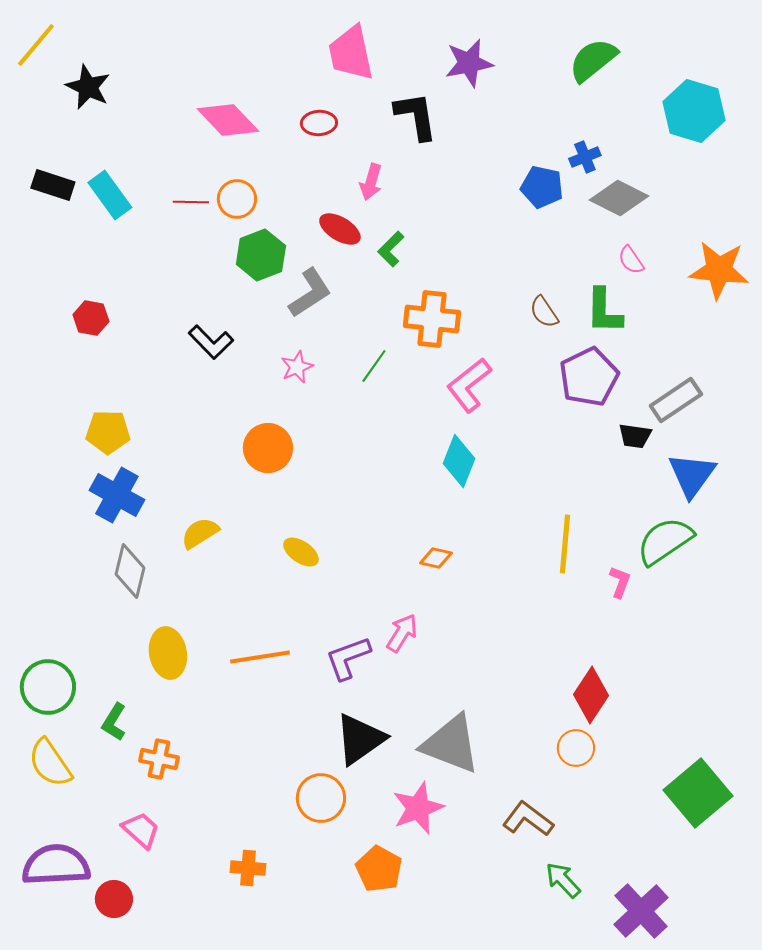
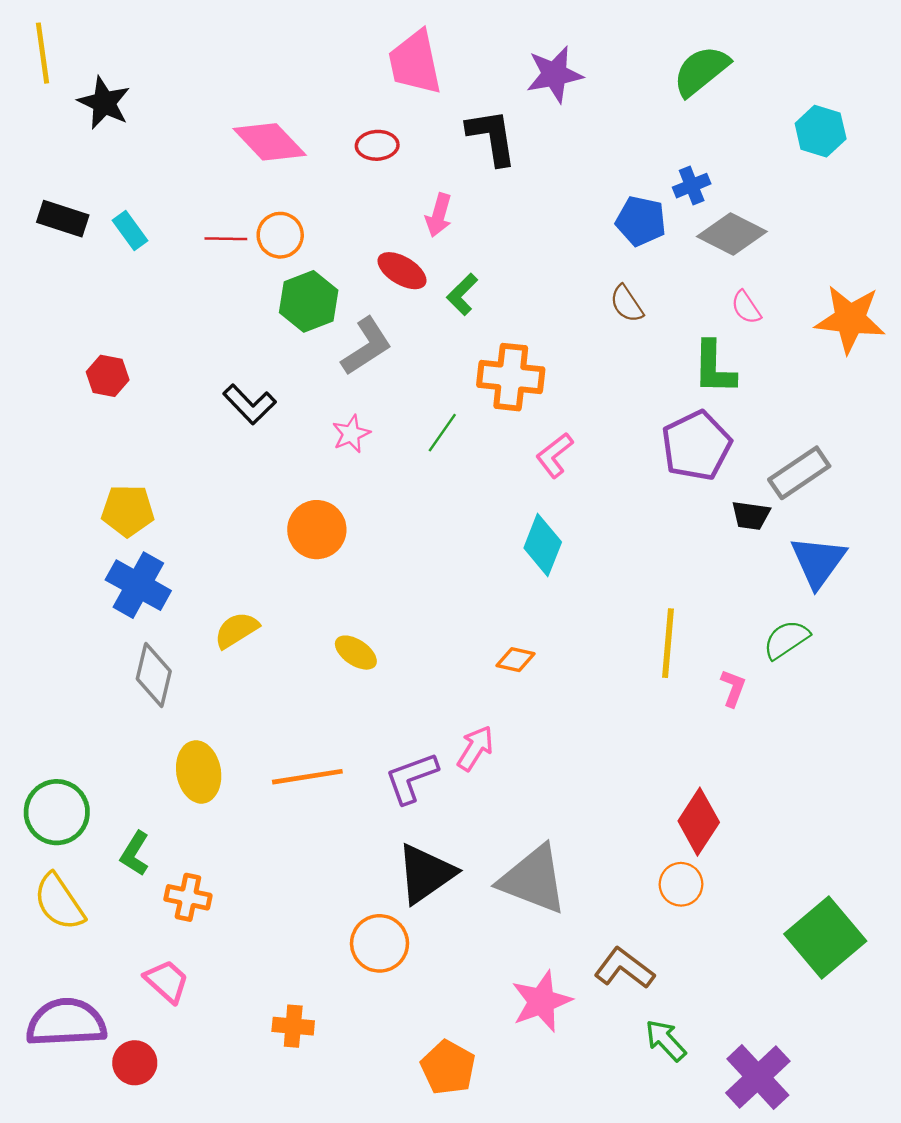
yellow line: (36, 45) -> (43, 53), turned -48
cyan hexagon: (694, 111) -> (821, 131), size x0.7
cyan rectangle: (110, 195) -> (130, 230), size x0.7
brown semicircle: (544, 312) -> (627, 304), moved
pink L-shape: (469, 385) -> (554, 455), size x0.7
green semicircle: (665, 541) -> (786, 640), size x0.7
pink star: (418, 808) -> (541, 1001), moved
orange pentagon: (379, 869) -> (448, 1068), moved

